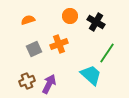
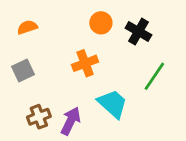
orange semicircle: (28, 20) -> (27, 27), moved
gray square: (34, 49) -> (23, 70), moved
cyan trapezoid: (91, 75) -> (112, 104), moved

